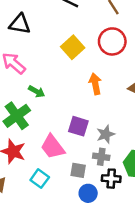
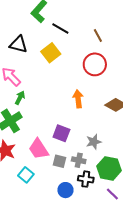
yellow square: (73, 47) -> (51, 53), moved
green arrow: (37, 91) -> (20, 98), moved, turned -96
gray star: (106, 134) -> (94, 142), moved
gray square: (78, 170) -> (59, 161), moved

